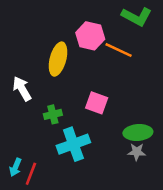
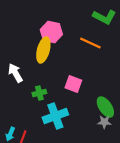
pink hexagon: (90, 36) -> (51, 32), moved
green ellipse: (138, 132) -> (105, 107), turned 60

